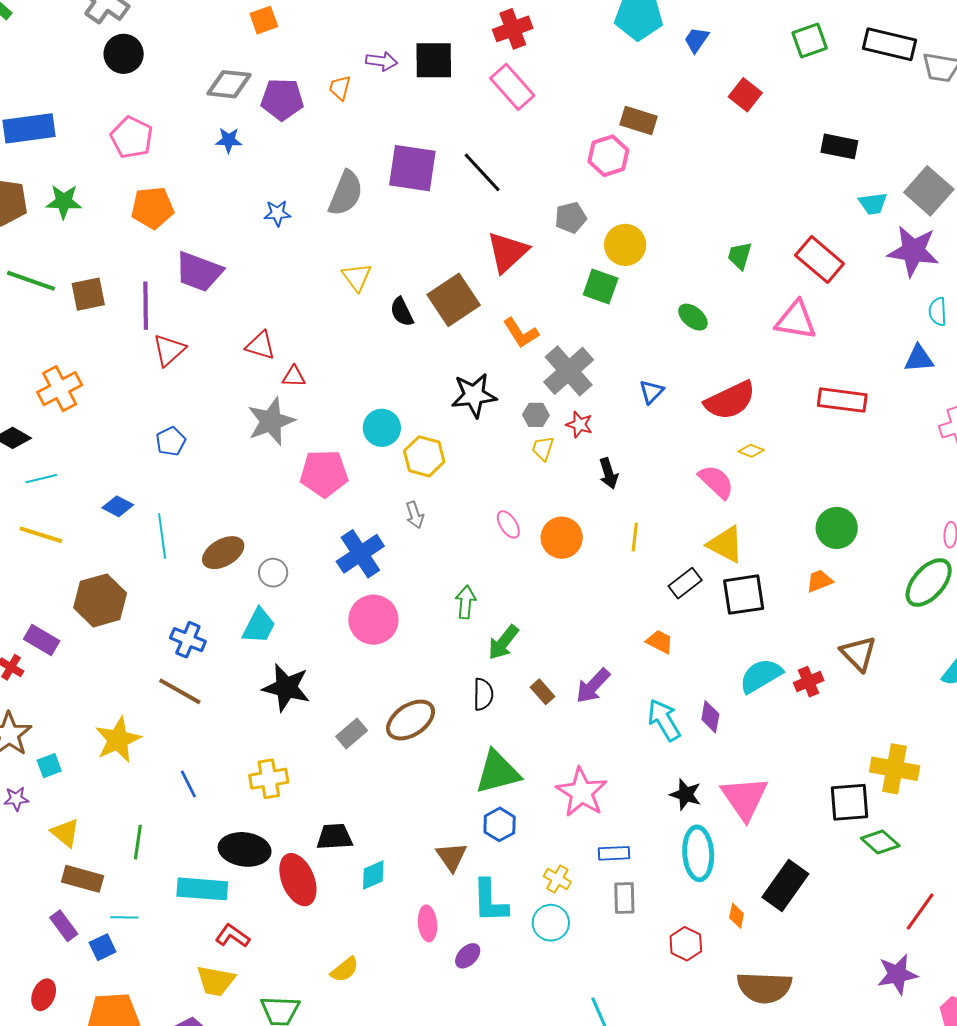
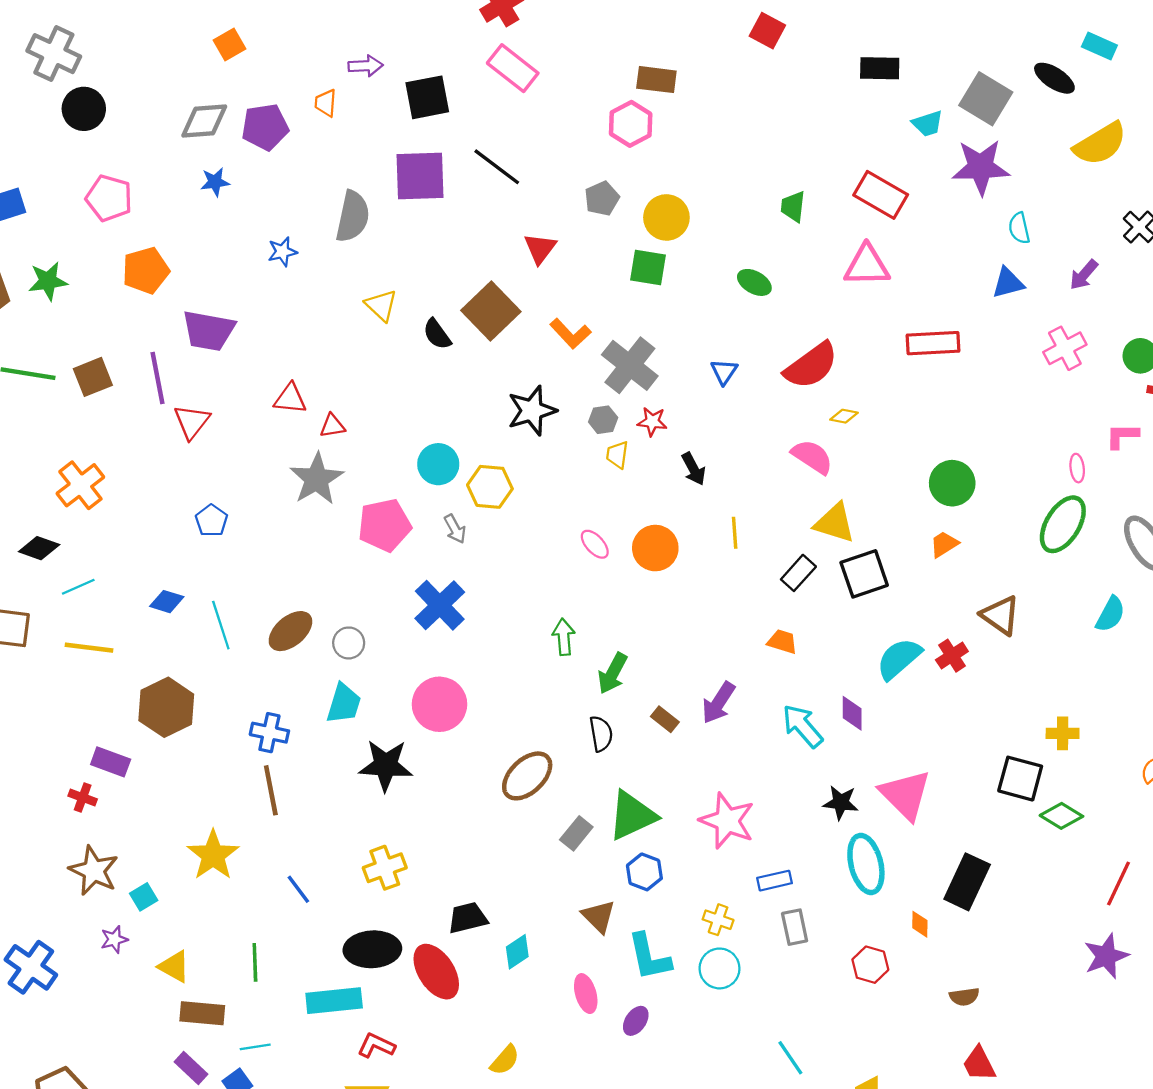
black square: (434, 60) -> (427, 97), moved
red triangle: (507, 252) -> (540, 248), size x0.7
gray arrow: (415, 515) -> (455, 529), moved
pink circle: (373, 620) -> (439, 704), moved
brown line: (180, 691) -> (271, 790), turned 60
gray rectangle: (352, 734) -> (576, 833), moved
yellow cross: (895, 769) -> (1063, 733), size x0.6
black square: (849, 802) -> (1020, 779), turned 30
brown semicircle: (764, 987) -> (964, 997), size x0.5

